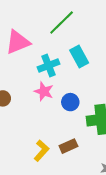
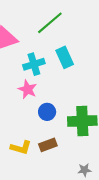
blue circle: (70, 102) -> (47, 112), moved
yellow L-shape: (41, 151) -> (21, 148), turned 60

